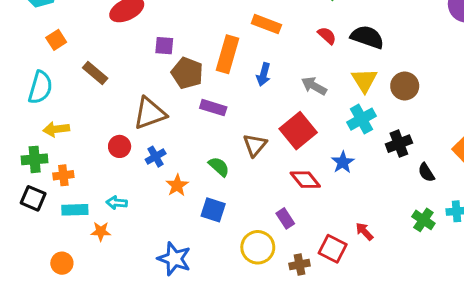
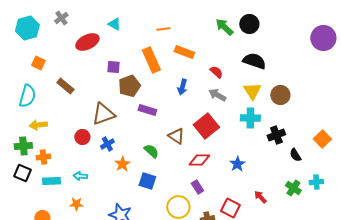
red semicircle: (327, 36) -> (216, 72), moved
orange square: (56, 40) -> (38, 63), turned -32
orange rectangle: (228, 54) -> (151, 60), moved, turned -40
brown pentagon: (187, 73) -> (129, 86), turned 30
cyan cross: (361, 119) -> (250, 118), turned 30
brown triangle: (255, 145) -> (176, 136), turned -36
blue star: (343, 162) -> (237, 164), moved
red diamond: (305, 180) -> (199, 160), moved, turned -50
orange star: (101, 231) -> (76, 204), moved
red arrow: (364, 231) -> (260, 197), moved

